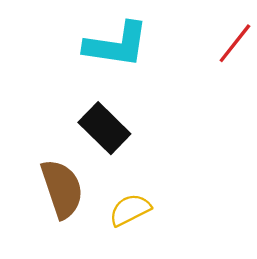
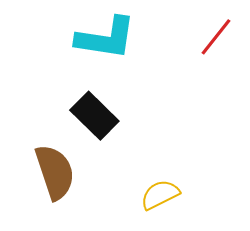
yellow semicircle: (130, 210) -> (160, 195), moved

